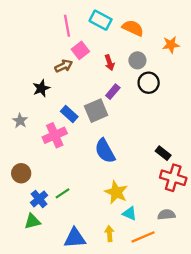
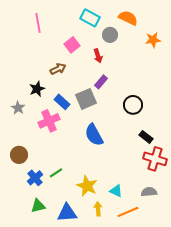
pink line: (67, 26) -> (38, 23), moved
orange semicircle: (133, 28) -> (128, 18), moved
gray circle: (137, 60) -> (110, 35), moved
brown arrow: (64, 66) -> (58, 69), moved
black circle: (149, 83) -> (133, 105), moved
black star: (41, 88) -> (37, 89), moved
yellow star: (116, 192) -> (87, 186), moved
green triangle: (32, 221) -> (38, 206), moved

